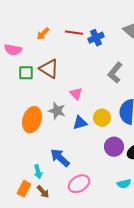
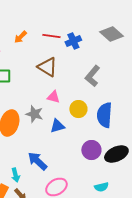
brown triangle: (49, 69) -> (47, 67), moved
pink triangle: (76, 94) -> (53, 97), turned -32
yellow circle: (102, 118) -> (78, 109), moved

